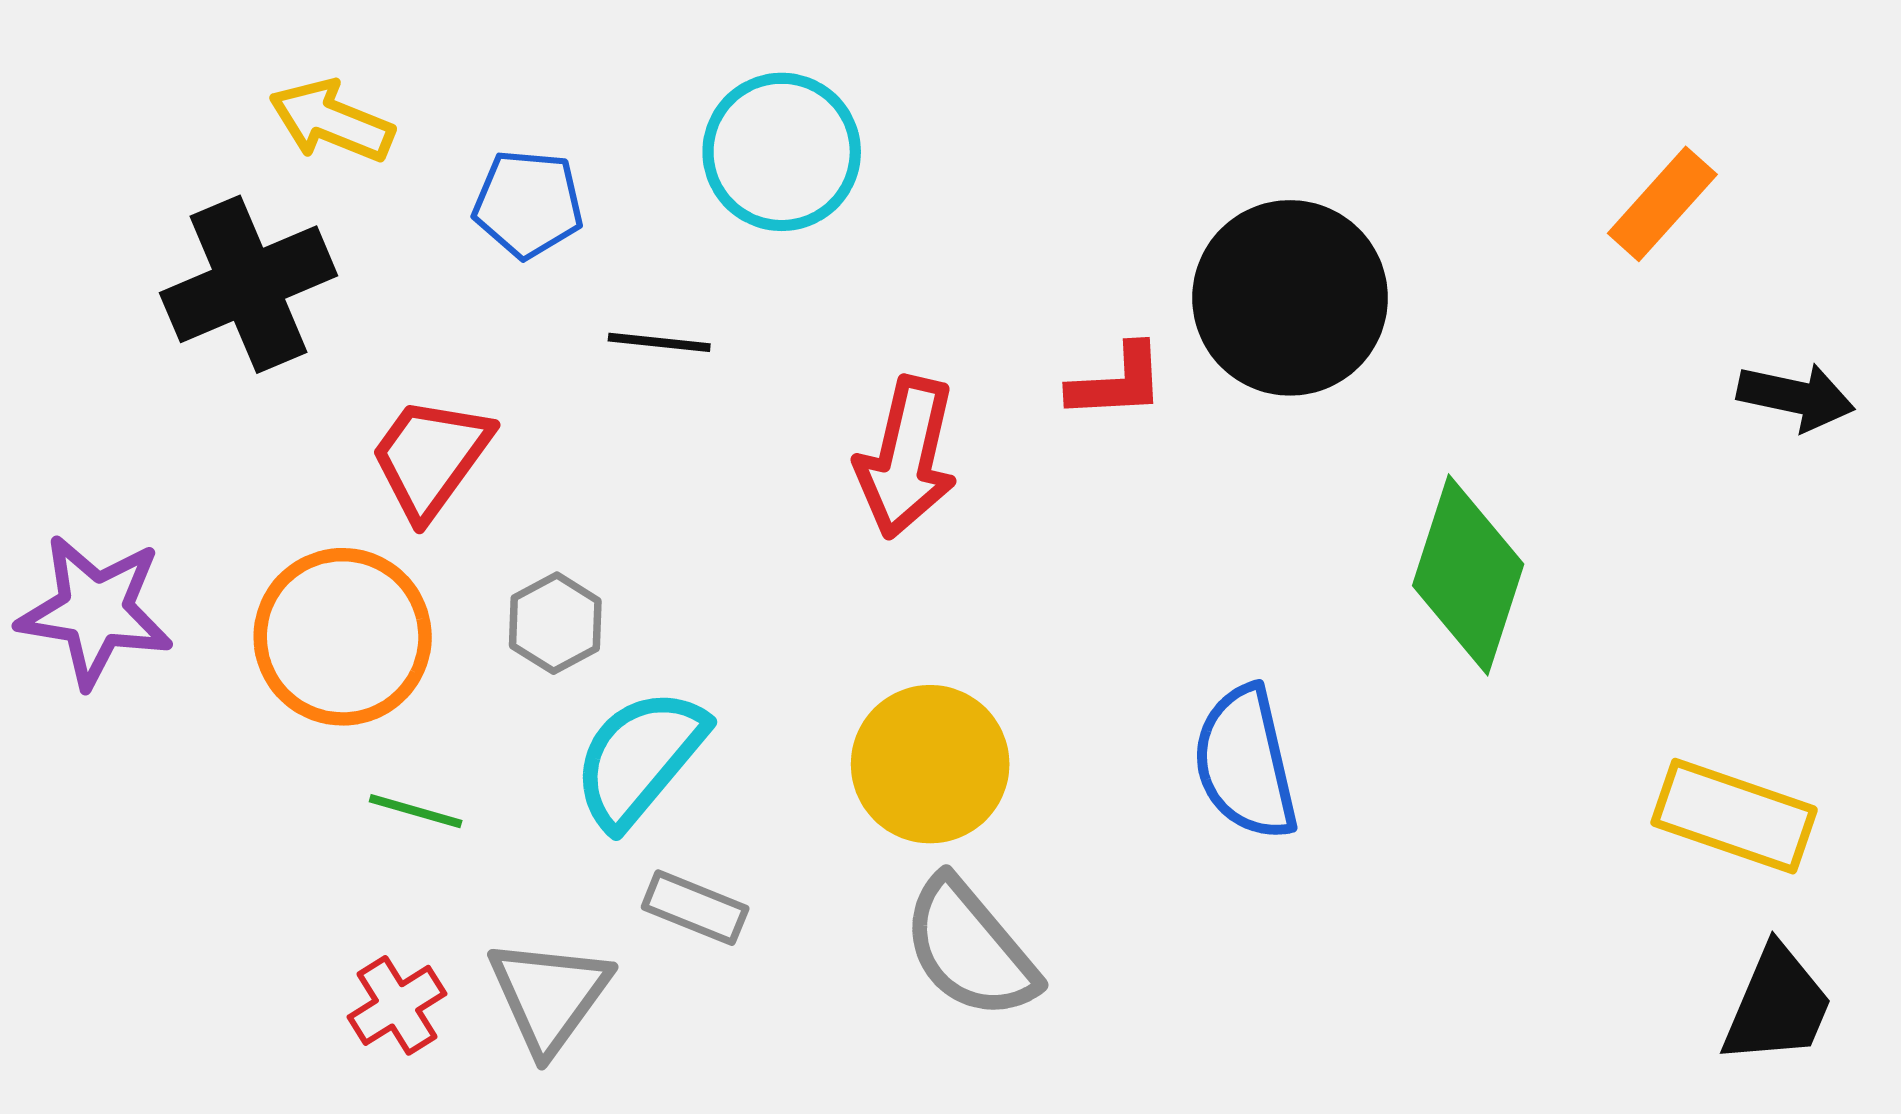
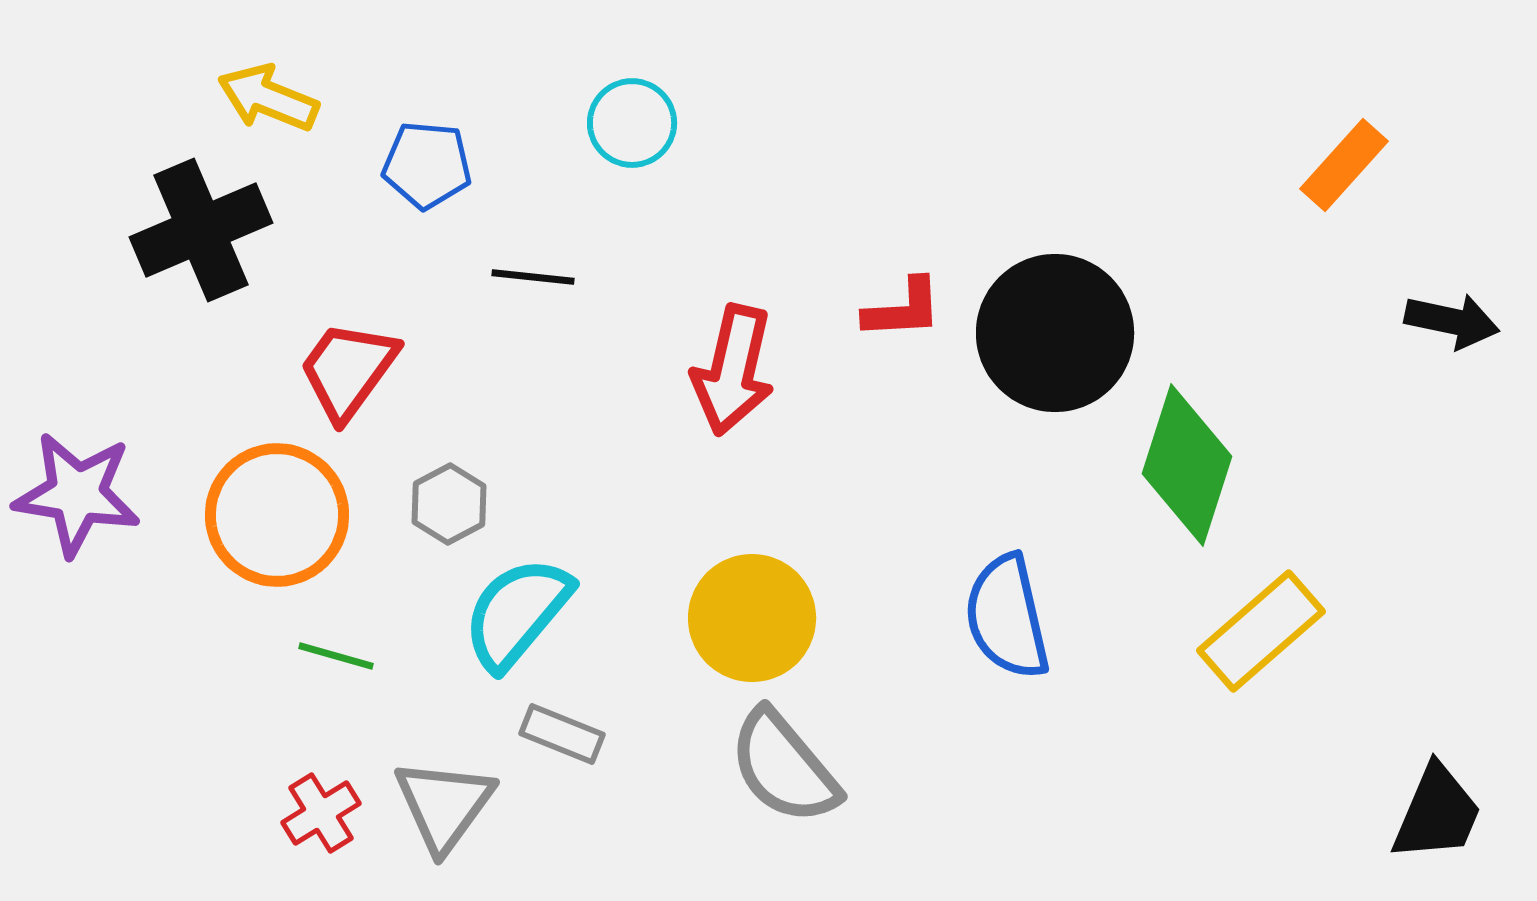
cyan circle: (782, 152) -> (632, 123), size x0.7
black circle: (1290, 298) -> (1055, 333), moved
yellow rectangle: (1734, 816) -> (1261, 631), moved, turned -60

